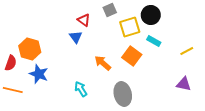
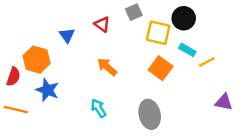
yellow square: (130, 27) -> (158, 33), turned 30
blue triangle: (76, 37) -> (67, 35), moved
yellow line: (187, 51) -> (207, 62), moved
orange arrow: (103, 63) -> (107, 67), moved

